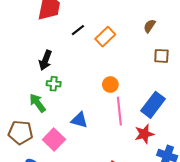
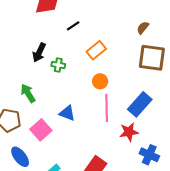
orange rectangle: (105, 37) -> (96, 50), moved
brown square: (161, 56) -> (152, 58), size x1.8
green cross: (54, 84) -> (58, 65), moved

